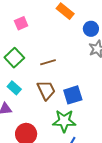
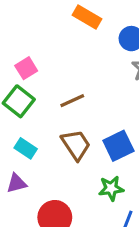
pink square: (21, 23) -> (26, 68), moved
green star: (64, 121) -> (111, 188), size x0.7

